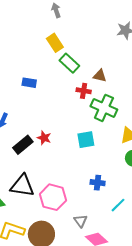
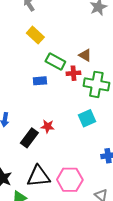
green rectangle: (69, 63) -> (55, 62), moved
brown triangle: (100, 76) -> (85, 55), turned 32
blue rectangle: (29, 83) -> (40, 81), moved

